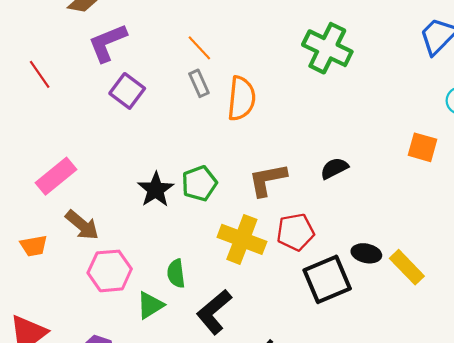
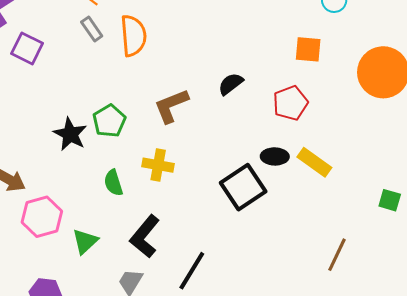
red pentagon: (295, 232) -> (290, 103), moved
yellow cross: (242, 239) -> (158, 165), size x0.7
green semicircle: (176, 273) -> (113, 183), moved

